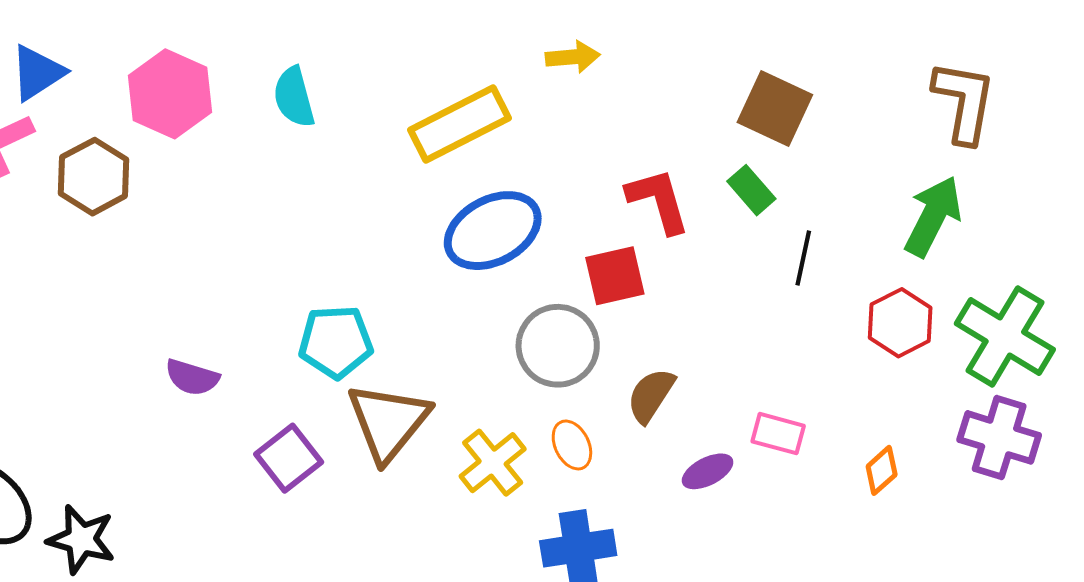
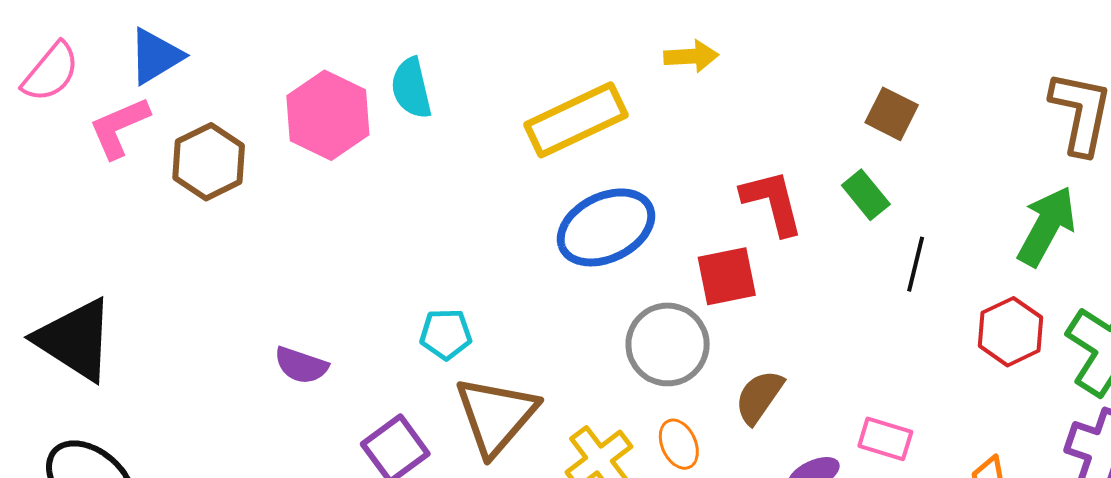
pink hexagon: (170, 94) -> (328, 115), moved
brown square: (775, 108) -> (892, 114), size x0.7
cyan pentagon: (336, 342) -> (446, 334), size x0.7

